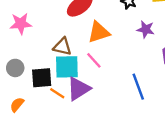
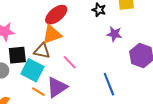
orange triangle: (99, 32) -> (52, 34), moved
cyan square: (67, 67) -> (32, 70), moved, turned 30
black square: (42, 78) -> (17, 55), moved

